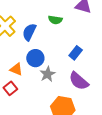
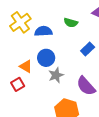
blue semicircle: (29, 32) -> (43, 31), turned 54
blue rectangle: (76, 53) -> (88, 49), moved

